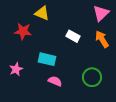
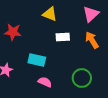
yellow triangle: (42, 13) -> (50, 14), moved
white rectangle: (73, 36) -> (63, 37), turned -32

